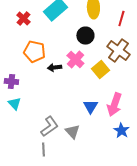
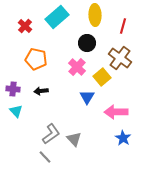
black arrow: (54, 68) -> (41, 91), moved
pink arrow: (114, 104) -> (116, 112), turned 70
blue triangle: (90, 106) -> (87, 97), moved
gray line: (43, 150) -> (45, 157), turned -40

